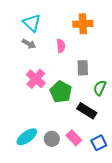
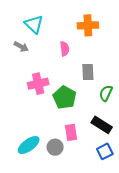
gray arrow: (29, 44) -> (21, 47), moved
pink cross: (36, 79) -> (38, 84), turned 36
black rectangle: (87, 111) -> (102, 125), moved
pink rectangle: (74, 138) -> (71, 132), moved, turned 35

